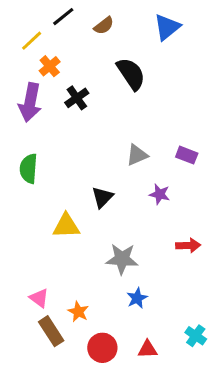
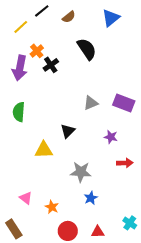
orange cross: (50, 66) -> (37, 51), moved
purple rectangle: (187, 155) -> (124, 103), size x1.5
purple star: (160, 194) -> (111, 137), moved
brown rectangle: (51, 331) -> (14, 229), moved

